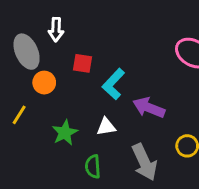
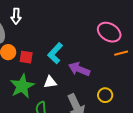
red square: (83, 63) -> (26, 57), moved
green star: (65, 133) -> (22, 86), size x1.4

